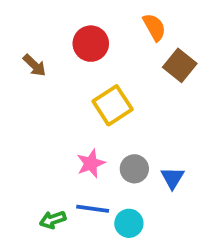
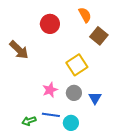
brown arrow: (34, 65) -> (19, 50), moved, size x1.5
yellow square: (113, 105) -> (77, 65), moved

